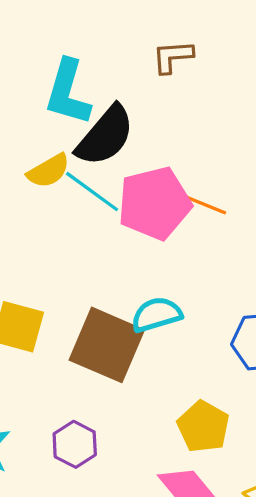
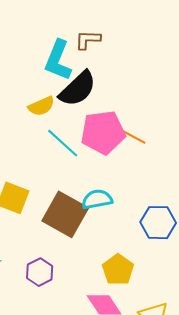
brown L-shape: (173, 57) -> (88, 40), moved
cyan line: (92, 192) -> (63, 143), moved

